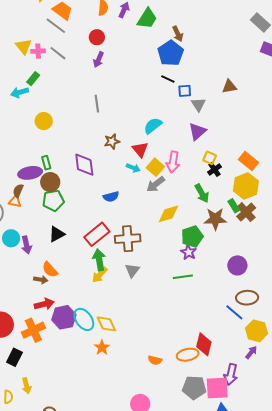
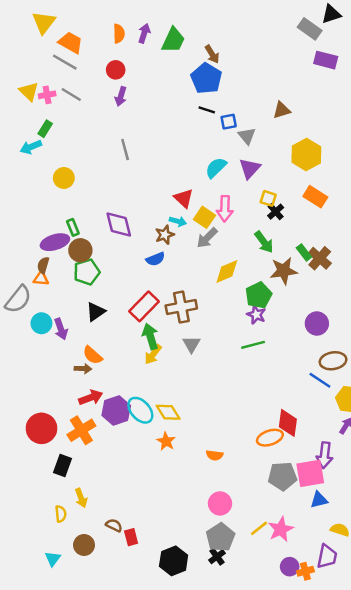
cyan semicircle: (153, 126) -> (216, 168), moved
brown star: (112, 141) -> (165, 235), moved
yellow hexagon: (246, 186) -> (306, 155), moved
orange semicircle: (155, 360) -> (215, 455), moved

